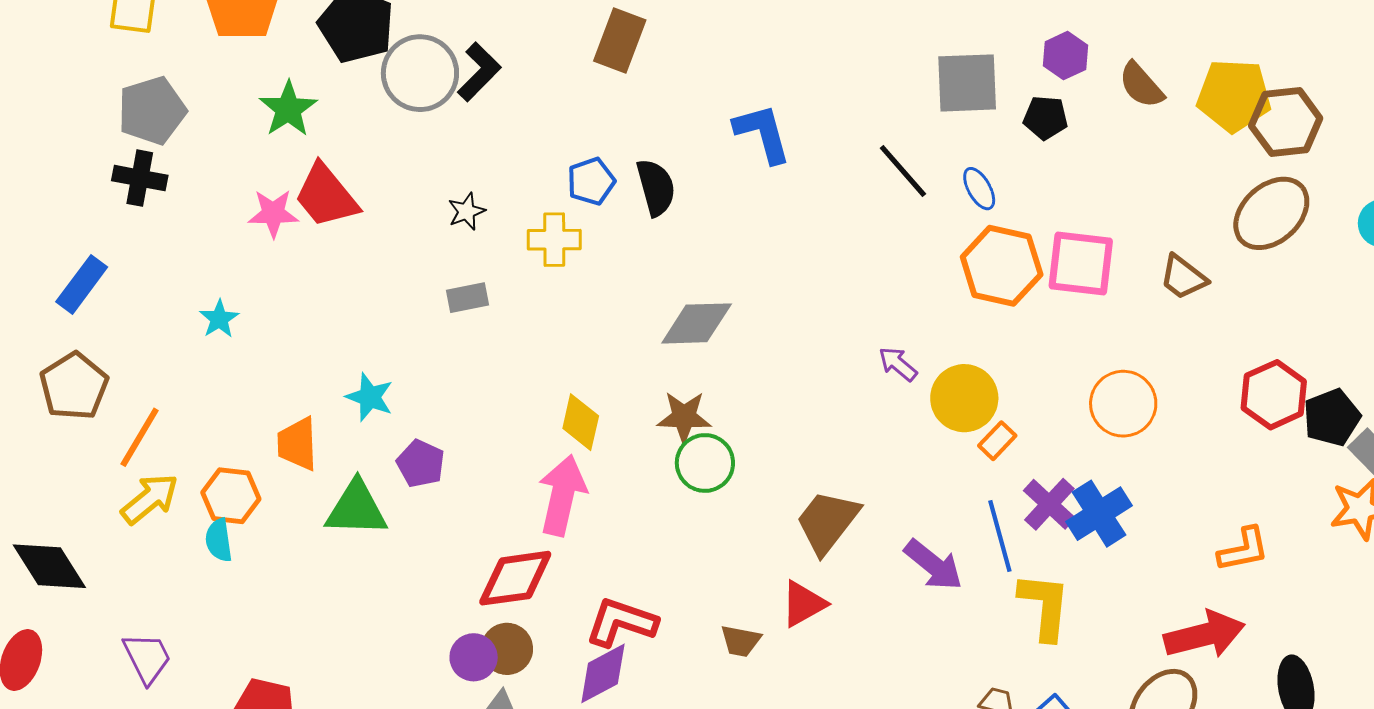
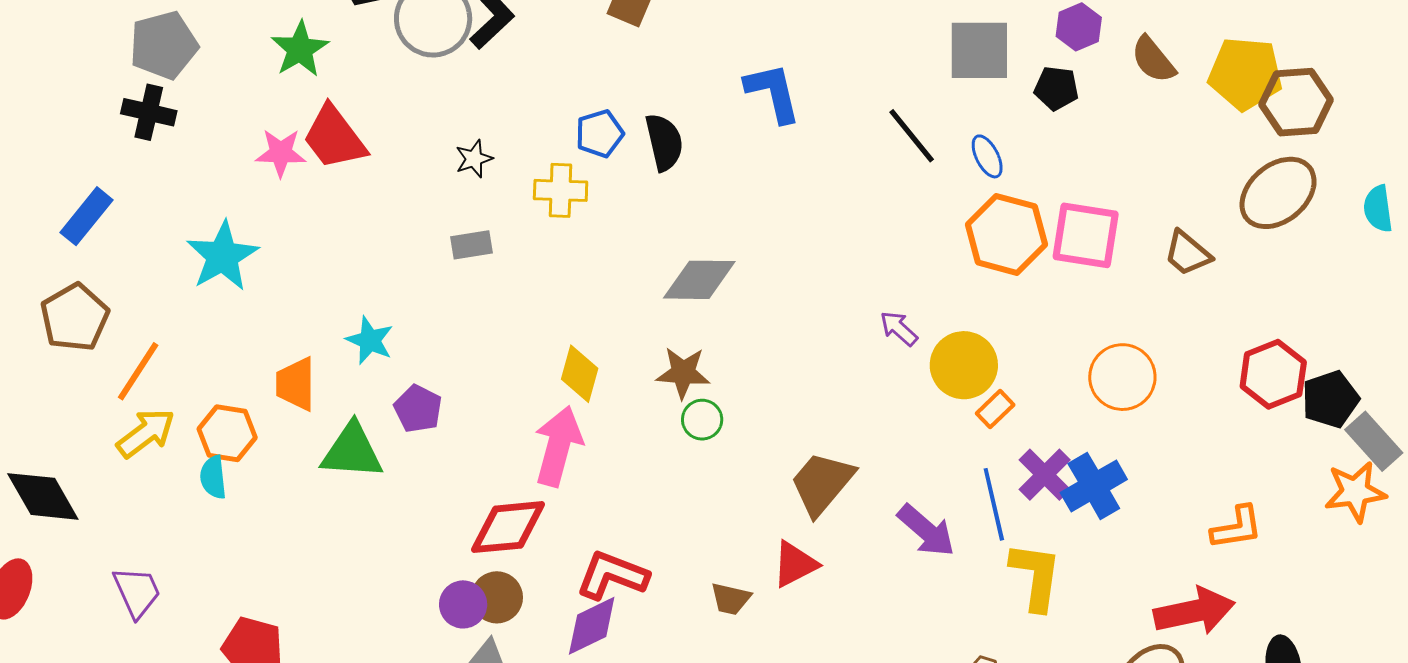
cyan star: (219, 319) -> (223, 256), size x1.8
green circle: (705, 463) -> (702, 420), size x0.7

